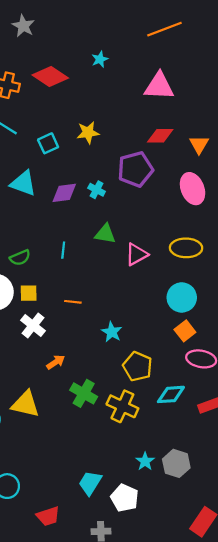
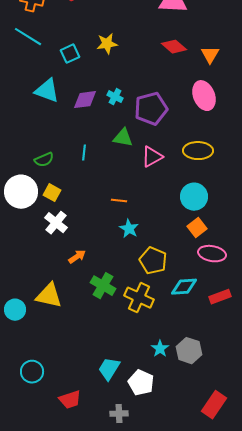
red diamond: (160, 136) -> (174, 47), turned 40
purple pentagon: (135, 169) -> (151, 109), moved
yellow square: (29, 293) -> (52, 193), turned 30
orange line: (73, 302) -> (119, 201), moved

